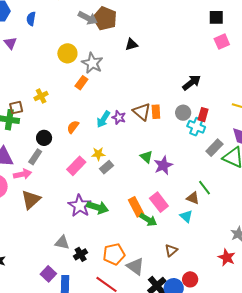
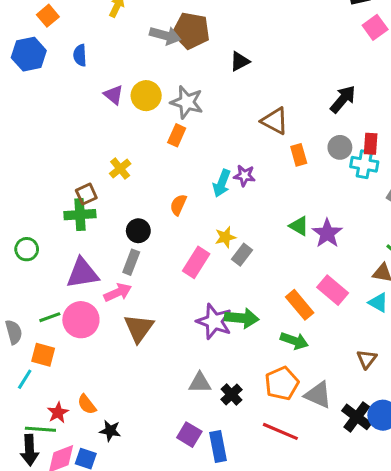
purple triangle: (10, 43) -> (114, 95), moved
brown triangle: (142, 112) -> (275, 121), moved
green arrow: (148, 220) -> (294, 341), moved

